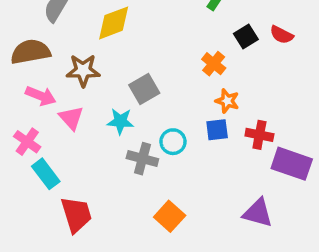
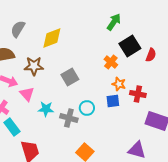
red semicircle: (282, 35) -> (151, 55), moved, turned -96
black square: (246, 36) -> (130, 46), size x1.5
cyan star: (120, 121) -> (46, 109), moved
red cross: (259, 135) -> (138, 94), moved

